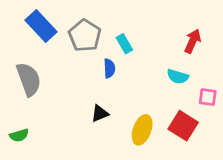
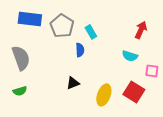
blue rectangle: (41, 26) -> (30, 19), turned -40
green semicircle: (19, 135) -> (20, 91), moved

